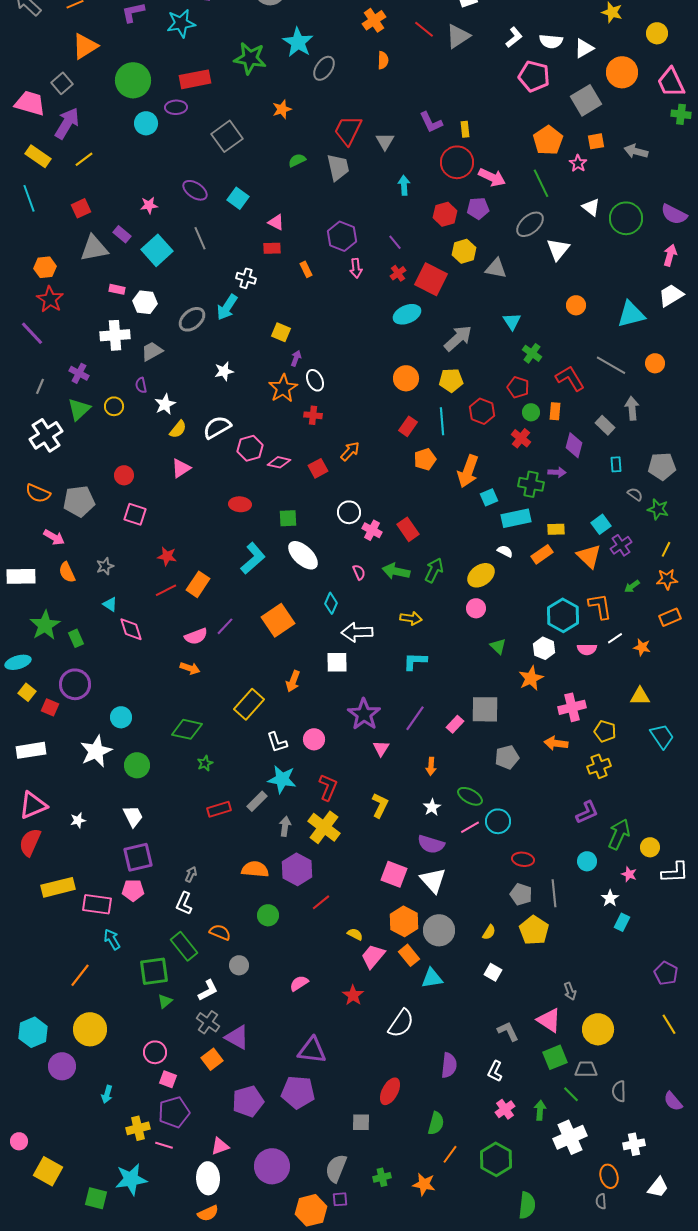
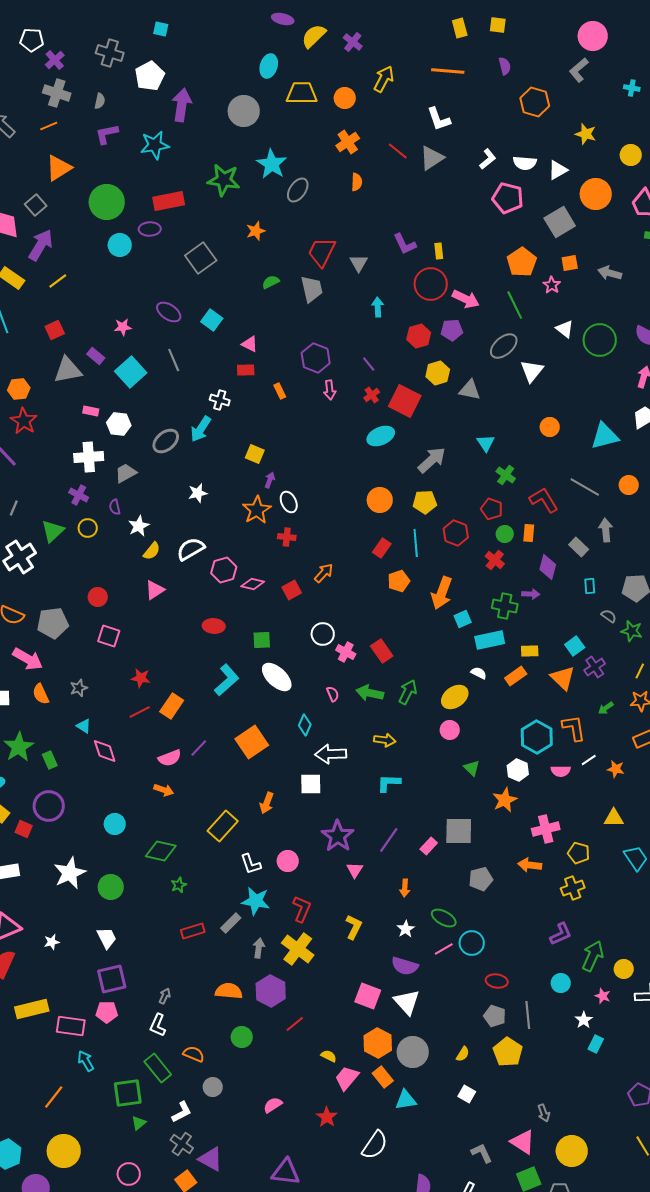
purple cross: (79, 373) -> (79, 495), moved
pink arrow: (54, 537) -> (28, 659), size x1.4
cyan circle: (121, 717) -> (115, 824), moved

